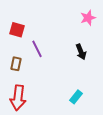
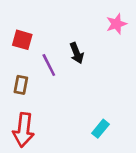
black arrow: (81, 52) -> (77, 53), moved

